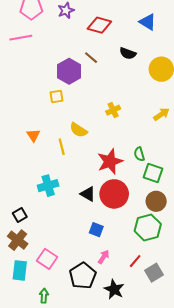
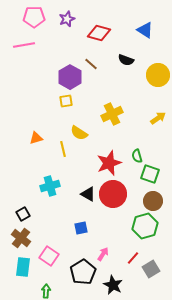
yellow square: (56, 96) -> (66, 101), moved
yellow cross: (113, 110) -> (112, 114), size x1.5
orange triangle: (33, 135) -> (36, 138), turned 48
blue square: (96, 230) -> (81, 228), moved, turned -32

